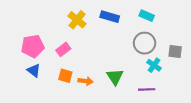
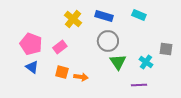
gray circle: (145, 43) -> (108, 41), moved
pink pentagon: (33, 46) -> (31, 44), turned 30
green triangle: (115, 77) -> (118, 62), moved

